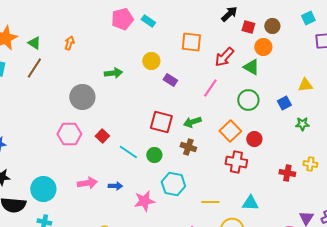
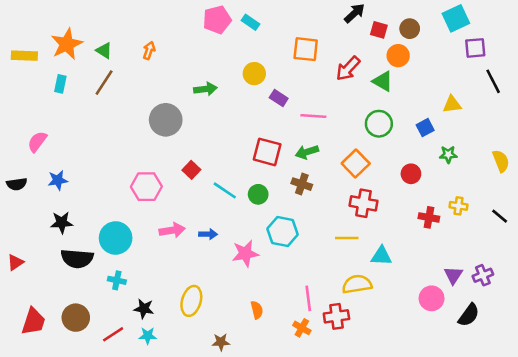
cyan square: (308, 18) -> (456, 18), size x1.5
pink line: (210, 88) -> (313, 116), moved, turned 60
pink hexagon: (69, 134) -> (146, 187), moved
red circle: (254, 139) -> (411, 174), moved
yellow line: (210, 202) -> (347, 238), moved

